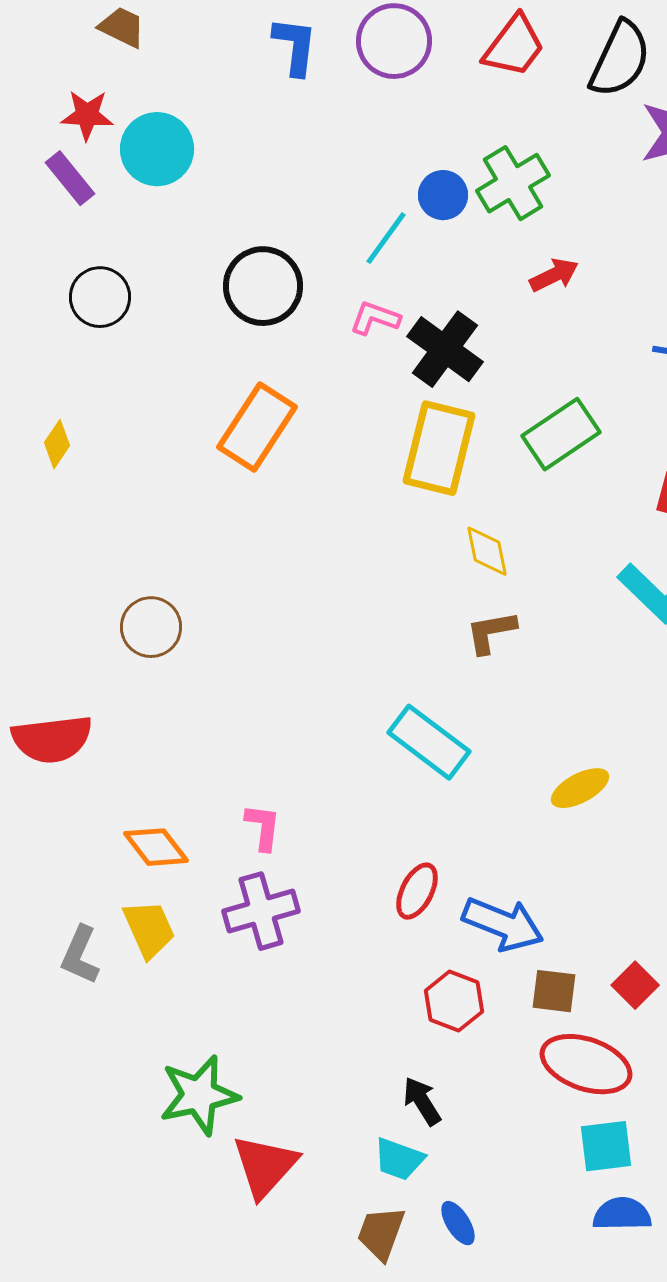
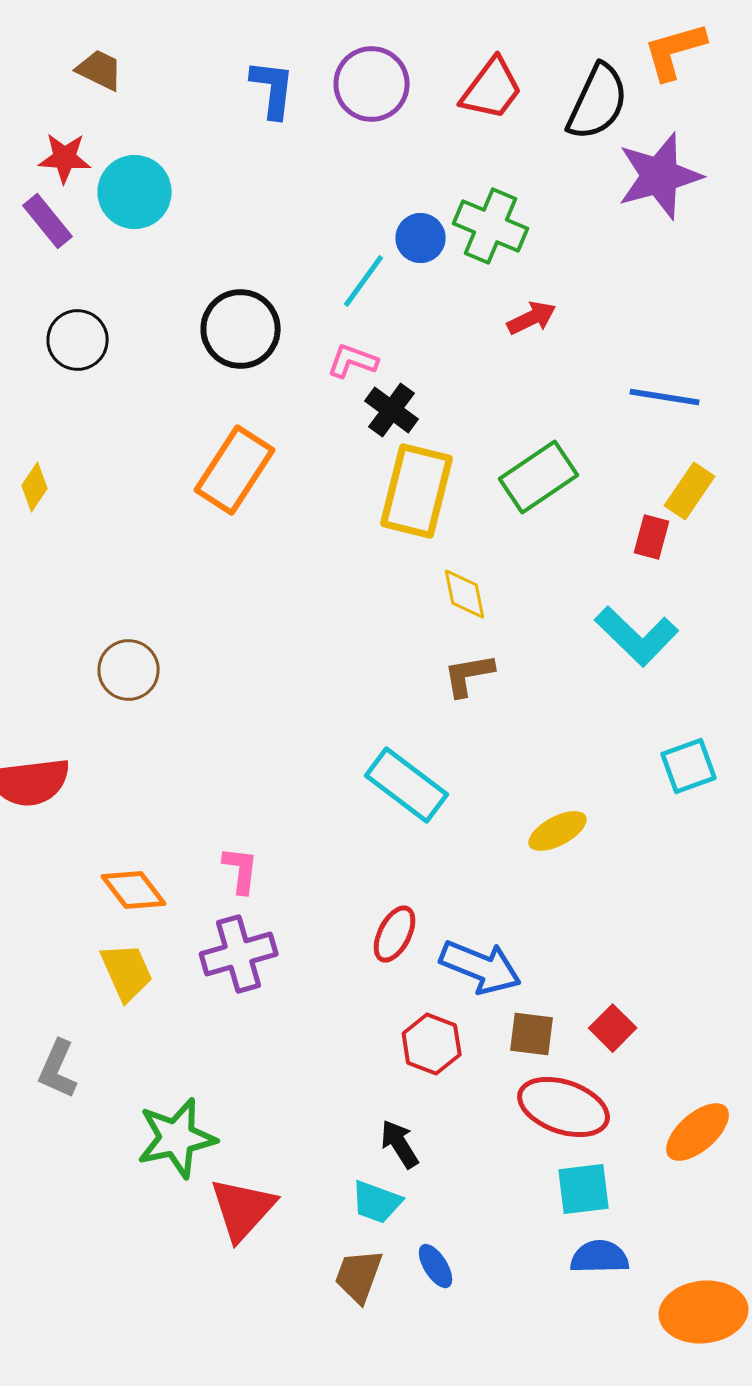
green cross: (513, 183) -> (491, 226), turned -36
black cross: (445, 349) -> (392, 410), moved, size x0.7
gray L-shape: (80, 955) -> (58, 1069), moved

